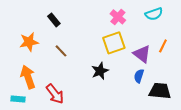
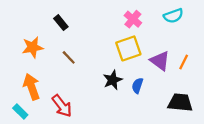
orange line: (163, 46) -> (184, 62), moved
blue semicircle: (139, 76) -> (137, 86), moved
cyan rectangle: (18, 99) -> (20, 111), turned 40

